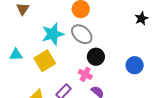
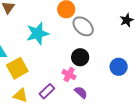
gray ellipse: (82, 34) -> (83, 26), moved
yellow square: (45, 61) -> (17, 68), moved

